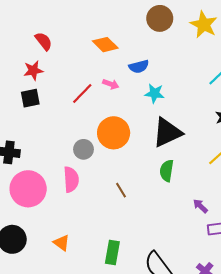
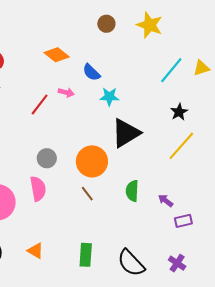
brown circle: (160, 18) -> (106, 24), size x0.7
blue semicircle: (139, 66) -> (91, 72), turned 66
orange circle: (114, 133) -> (92, 161), moved
green semicircle: (167, 171) -> (132, 191), moved

